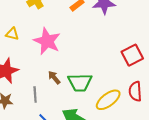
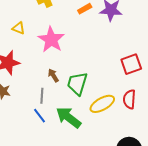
green trapezoid: (80, 82) -> (77, 83), turned 100
gray line: (35, 94) -> (42, 96), moved

